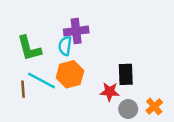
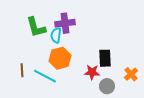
green L-shape: (29, 48) -> (36, 27), moved
cyan line: (41, 81) -> (45, 76), moved
orange cross: (154, 107) -> (131, 74), moved

